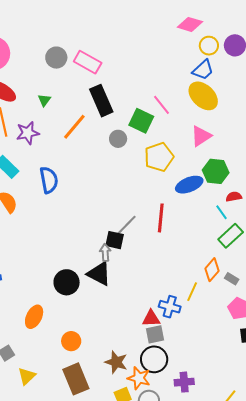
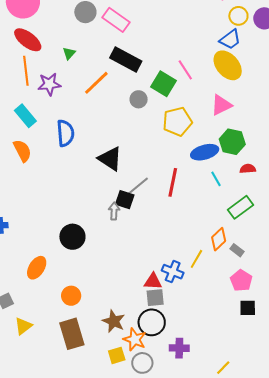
black rectangle: (101, 101) -> (126, 59), turned -44
cyan line: (221, 212) -> (216, 179), moved
black triangle: (99, 274) -> (110, 159), moved

